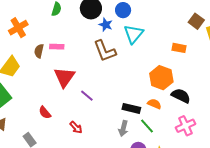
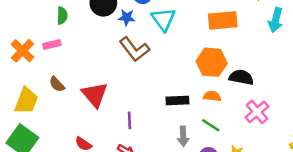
pink rectangle: (57, 47) -> (52, 45), moved
orange rectangle: (179, 48) -> (223, 20), size x1.6
brown semicircle: (39, 51) -> (57, 84), moved, turned -40
purple line: (87, 96) -> (130, 120), moved, turned 64
black rectangle: (131, 108) -> (177, 101), moved

